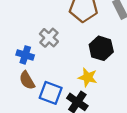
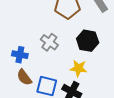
gray cross: (49, 38) -> (49, 42), moved

